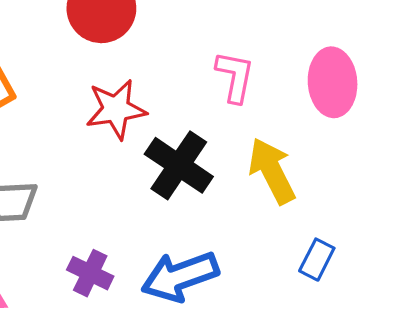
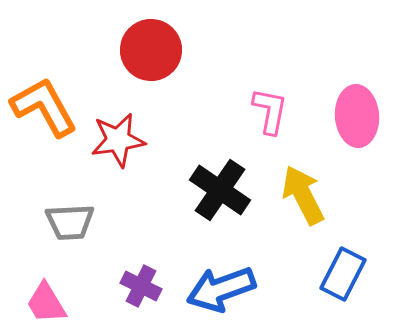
red star: (116, 109) -> (118, 140), moved
blue rectangle: (317, 260) -> (343, 274), size x1.4

